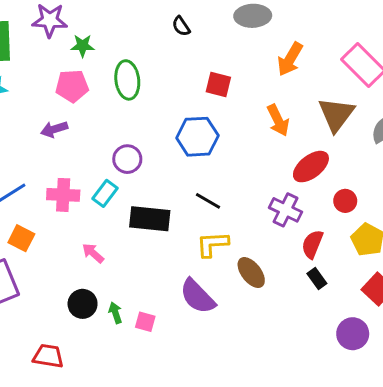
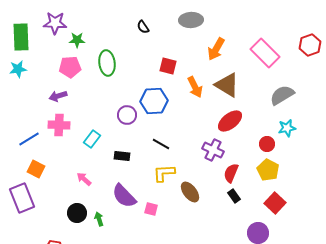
brown triangle: (336, 114) -> (227, 85), moved, turned -36
orange arrow: (278, 120) -> (195, 87), moved
purple circle: (127, 159) -> (127, 115), moved
pink cross: (63, 195) -> (59, 125), moved
red circle: (345, 201) -> (267, 144), moved
black rectangle: (150, 219) -> (122, 156), size x0.6
purple semicircle: (197, 296) -> (124, 196), moved
pink square: (145, 322) -> (151, 209), moved

